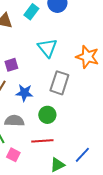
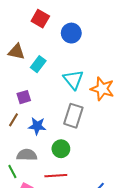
cyan rectangle: (31, 12) -> (38, 64), moved
cyan triangle: (47, 48) -> (73, 80), moved

